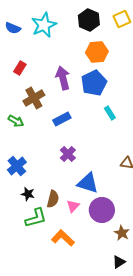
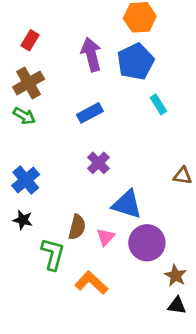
brown cross: (34, 98) -> (29, 83), moved
black star: (28, 194) -> (23, 220), moved
green L-shape: (36, 218) -> (53, 254), turned -60
black triangle: (119, 262) -> (177, 306), moved, turned 40

